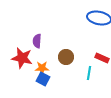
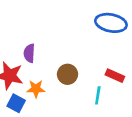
blue square: (43, 79) -> (16, 103), moved

